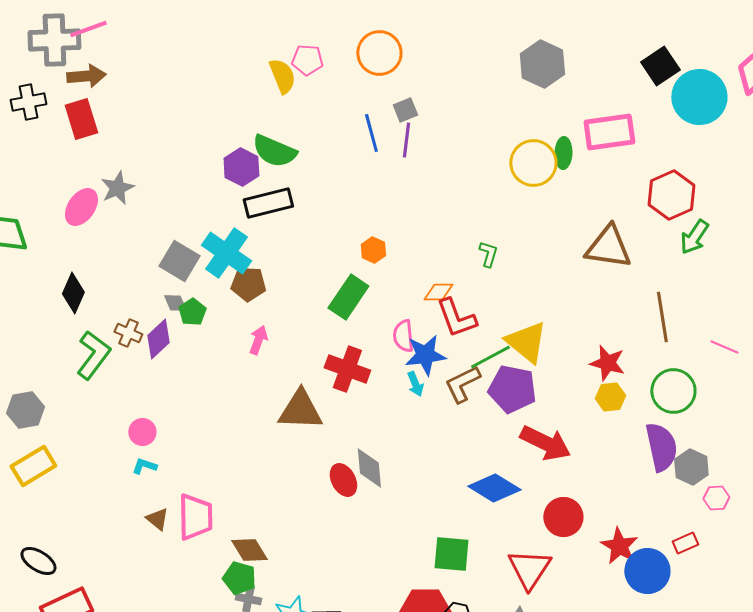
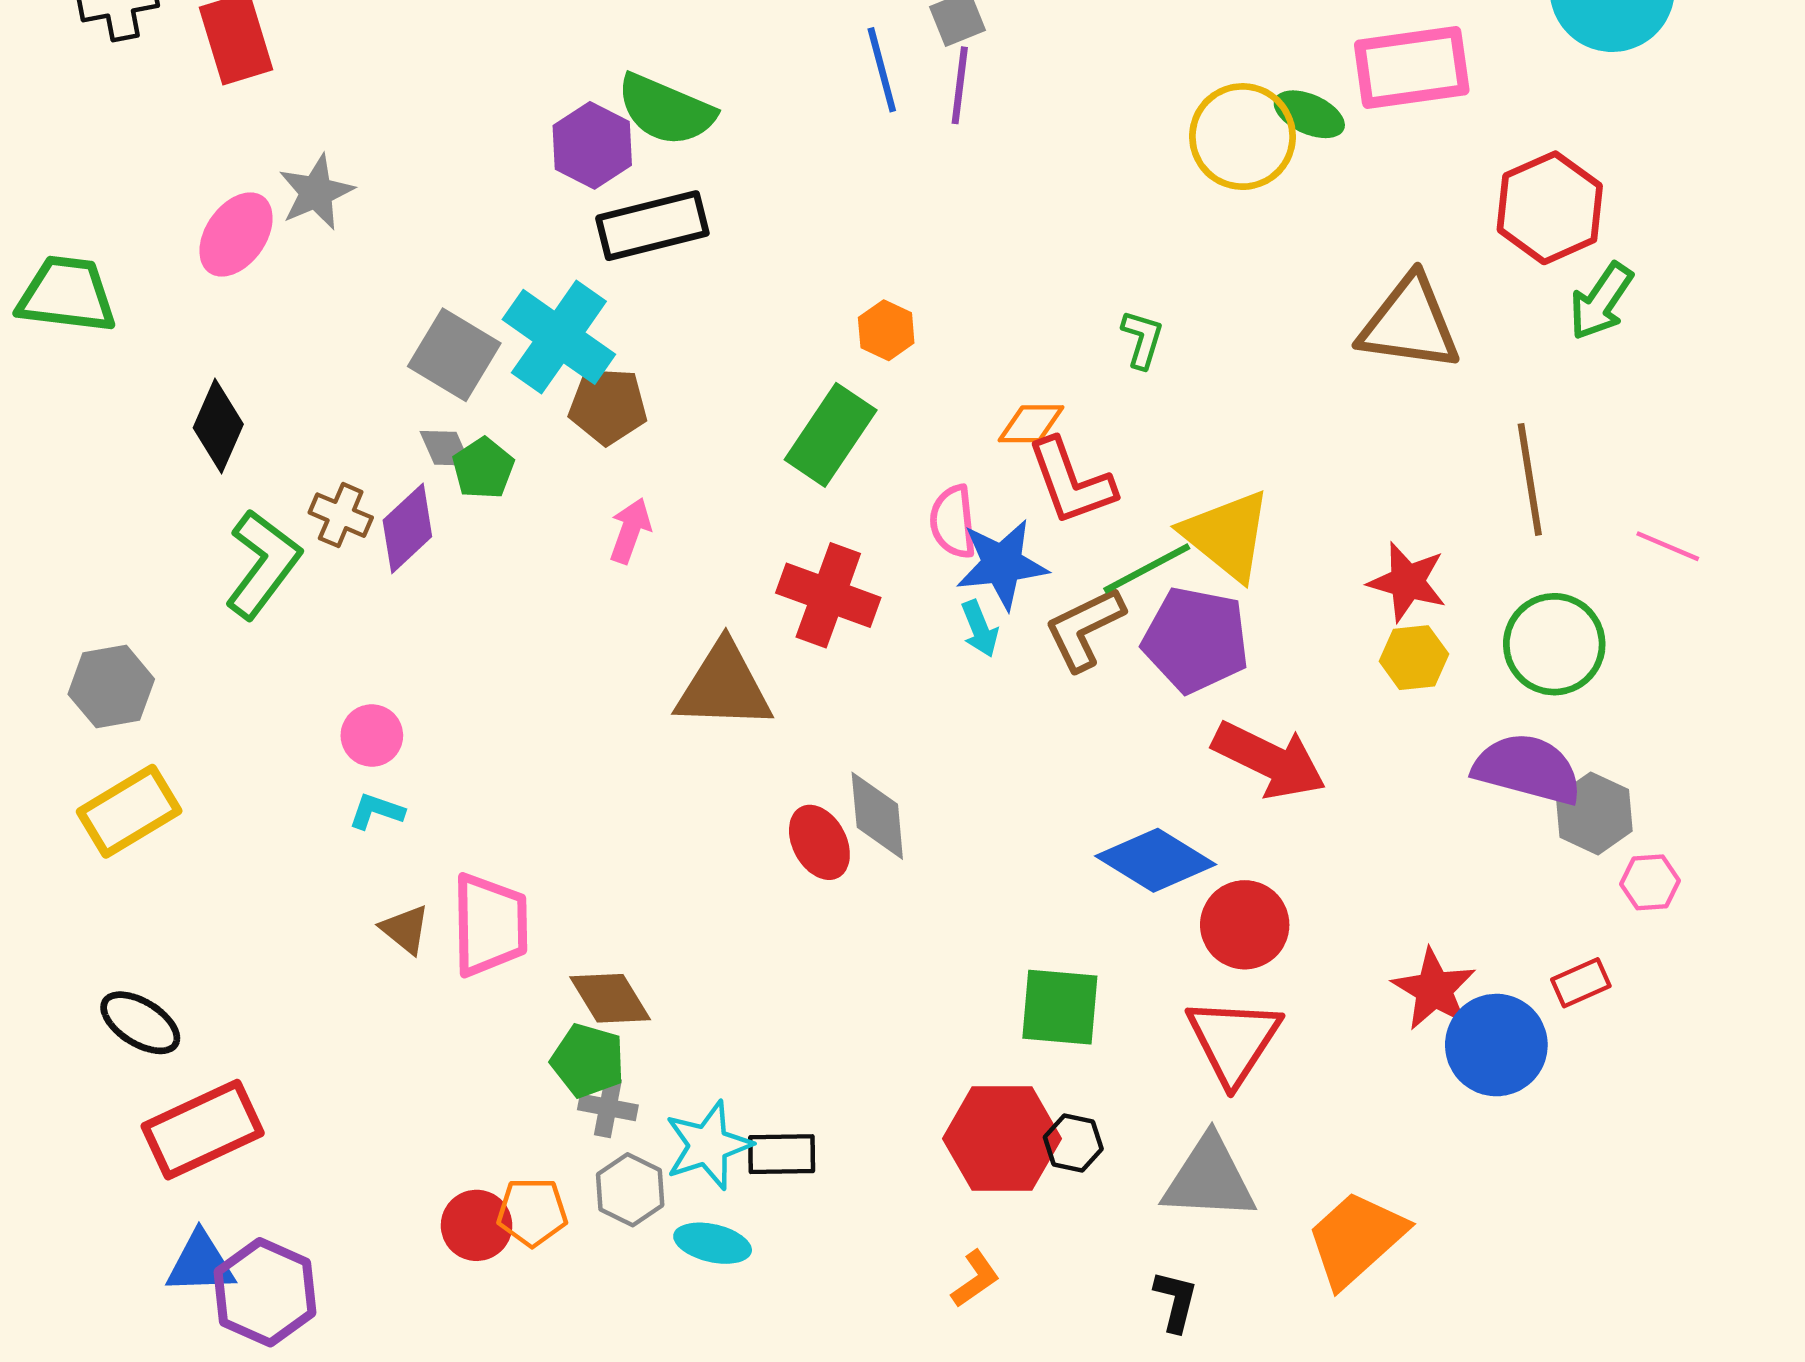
green ellipse: (563, 153) -> (1309, 114), turned -68
purple semicircle: (661, 447) -> (1528, 769), turned -63
red circle: (563, 517) -> (1245, 925), moved

